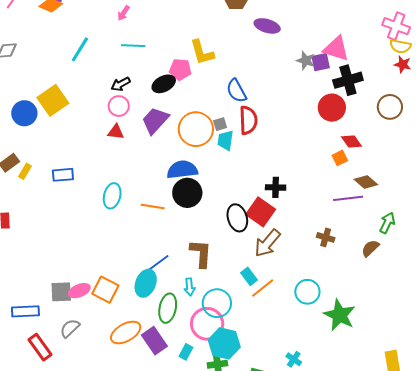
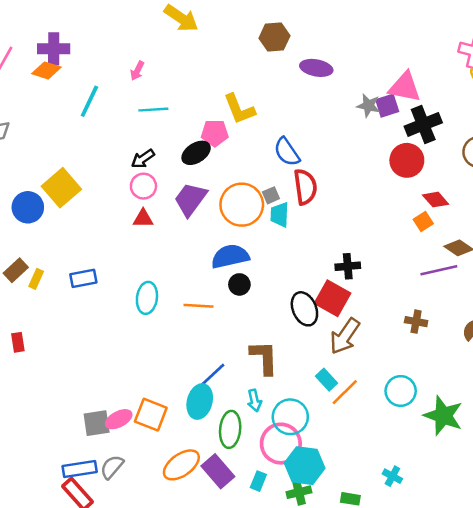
cyan line: (80, 49) -> (89, 101), moved
black circle: (187, 193) -> (239, 284), size x0.6
blue rectangle: (25, 311) -> (80, 469), moved

